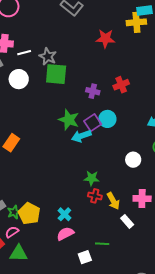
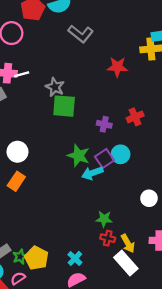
white line: (24, 53) -> (22, 74), moved
white circle: (19, 79) -> (17, 152), moved
white rectangle: (127, 221) -> (126, 263), moved, size x1.6

